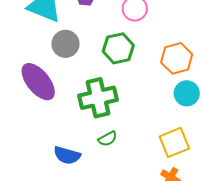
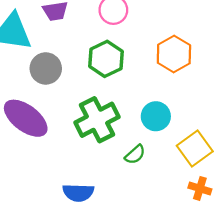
cyan circle: (187, 93) -> (156, 116), moved
green semicircle: (108, 139) -> (135, 154), moved

